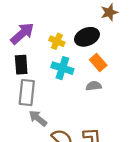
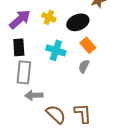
yellow cross: (57, 41) -> (49, 17), moved
gray semicircle: (94, 86) -> (84, 66), turned -56
gray arrow: (38, 118) -> (34, 95), turned -42

